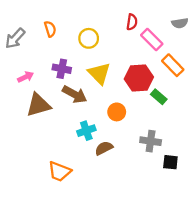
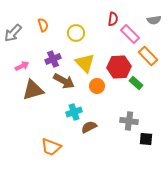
purple cross: (62, 69) -> (53, 59), turned -35
orange circle: (117, 112) -> (97, 86), moved

